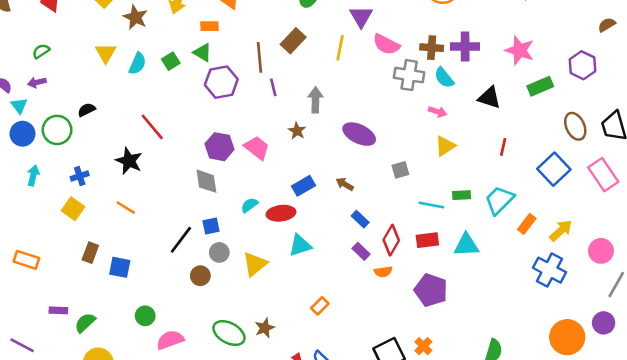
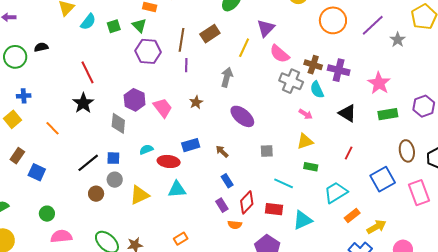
gray arrow: (315, 100) -> (227, 77), moved
black star: (129, 161) -> (83, 103), moved
green rectangle: (462, 195) -> (311, 167), moved
cyan triangle: (466, 245) -> (303, 220), turned -35

